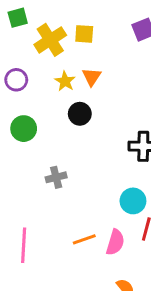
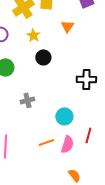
orange triangle: (92, 77) -> (67, 26), moved
cyan circle: (133, 201) -> (64, 116), moved

